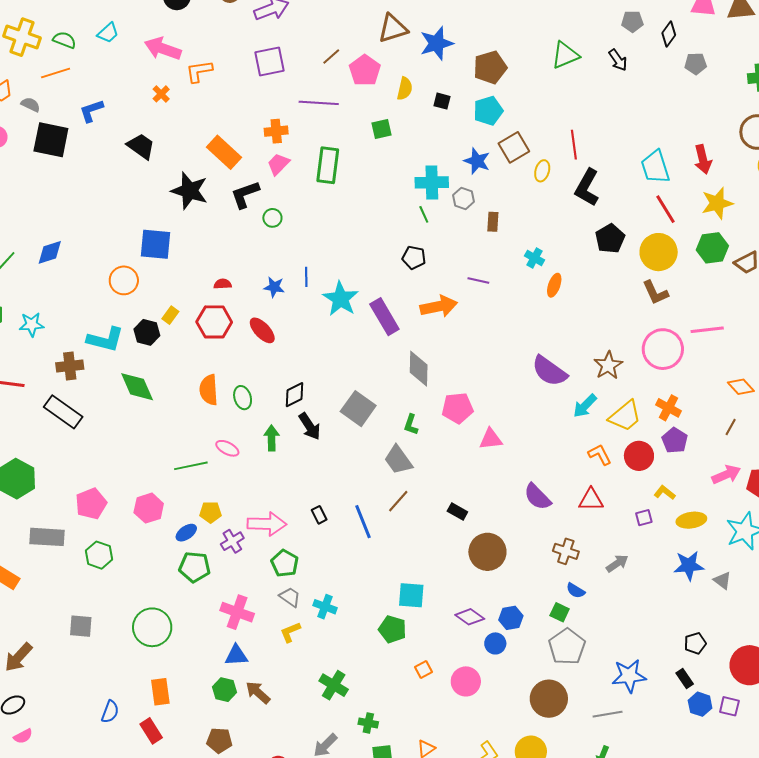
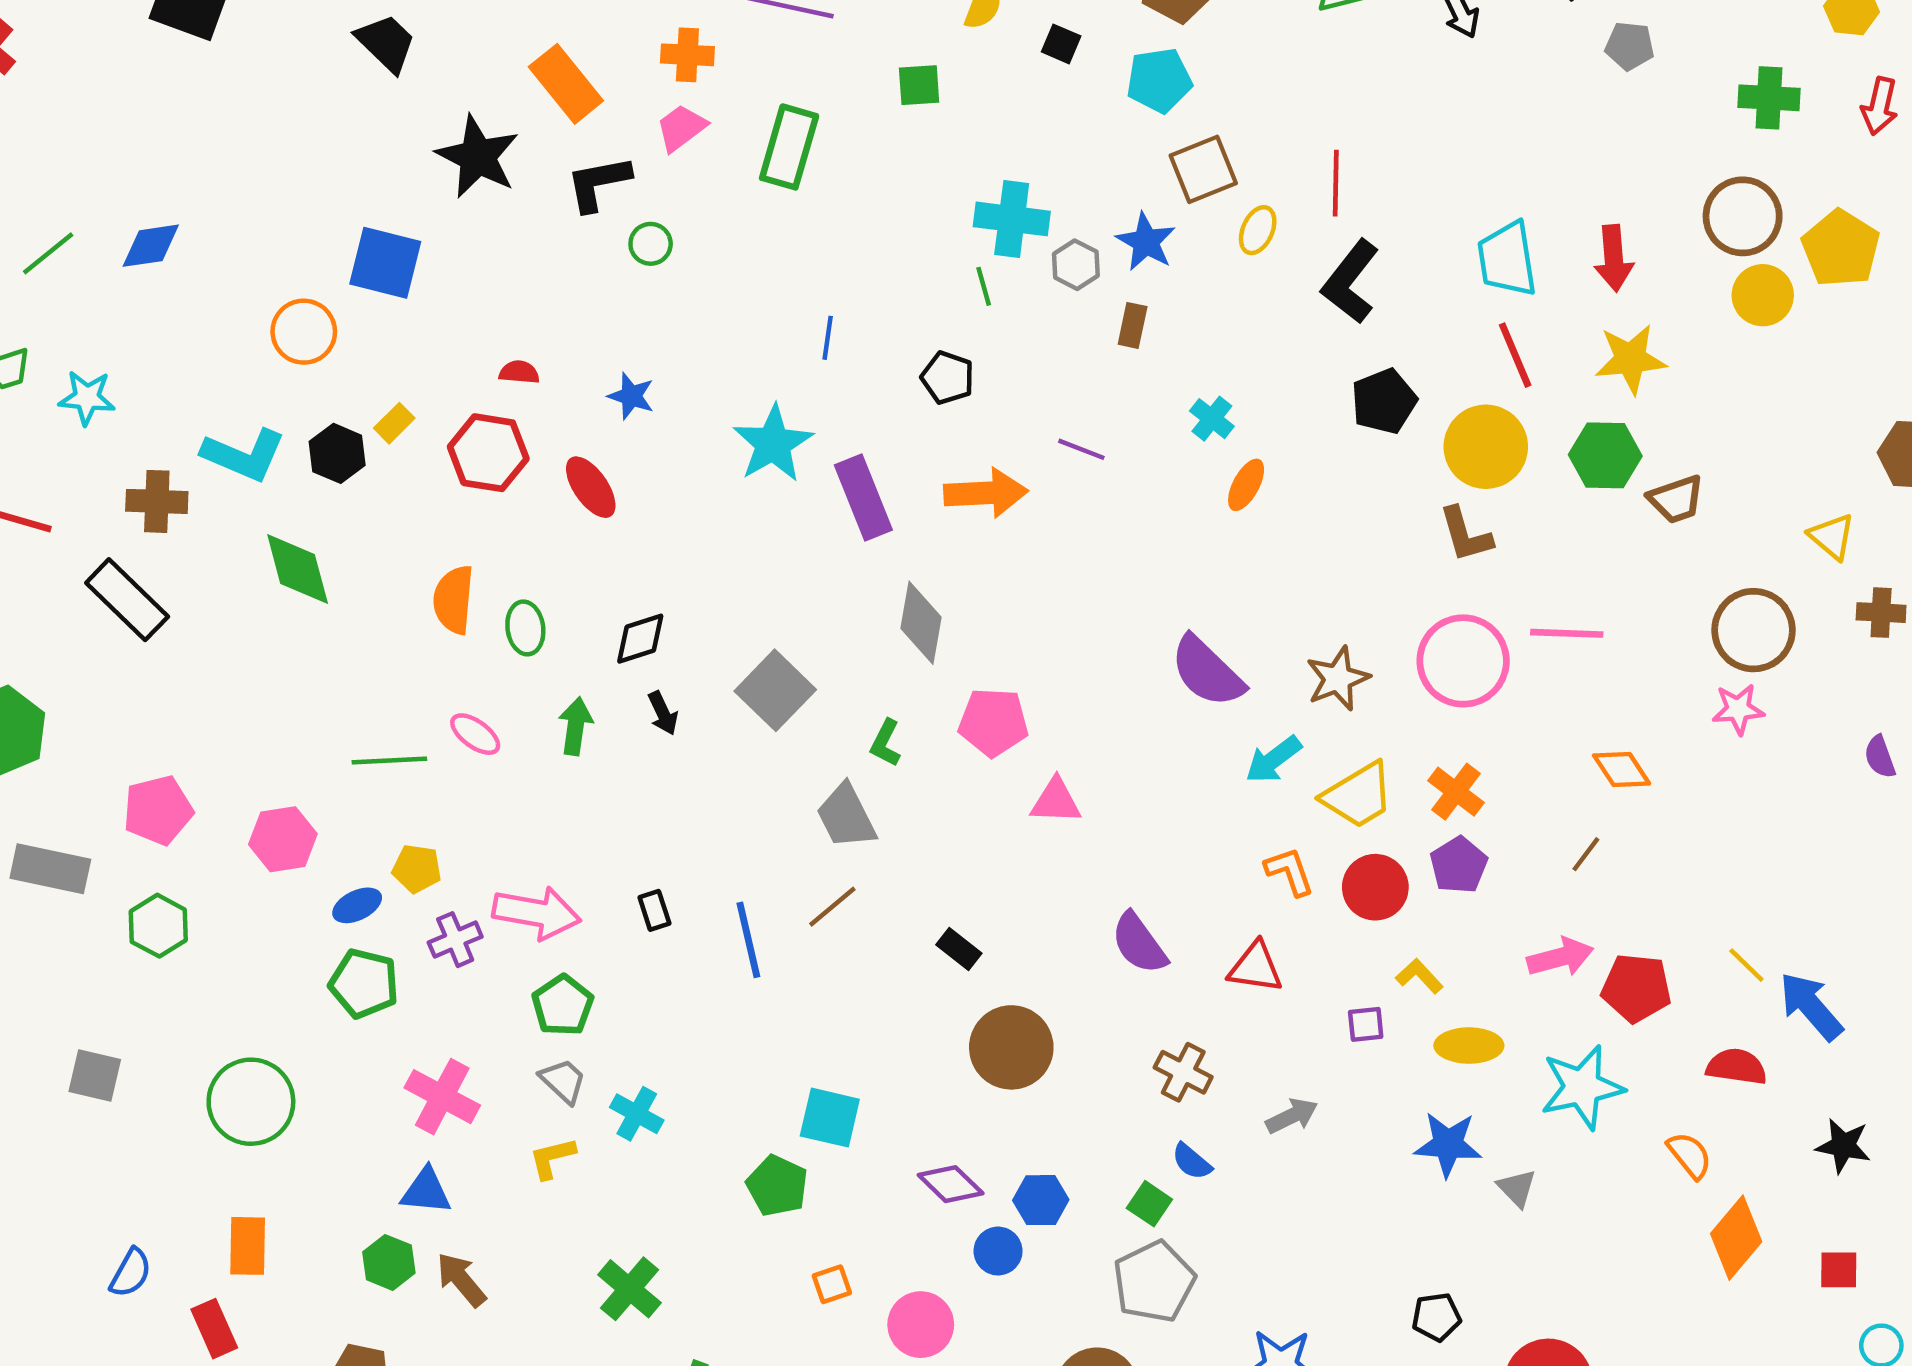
blue star: (477, 161) -> (1146, 242), moved
blue line: (306, 277) -> (828, 338), moved
black arrow: (310, 426) -> (663, 713), size x0.7

